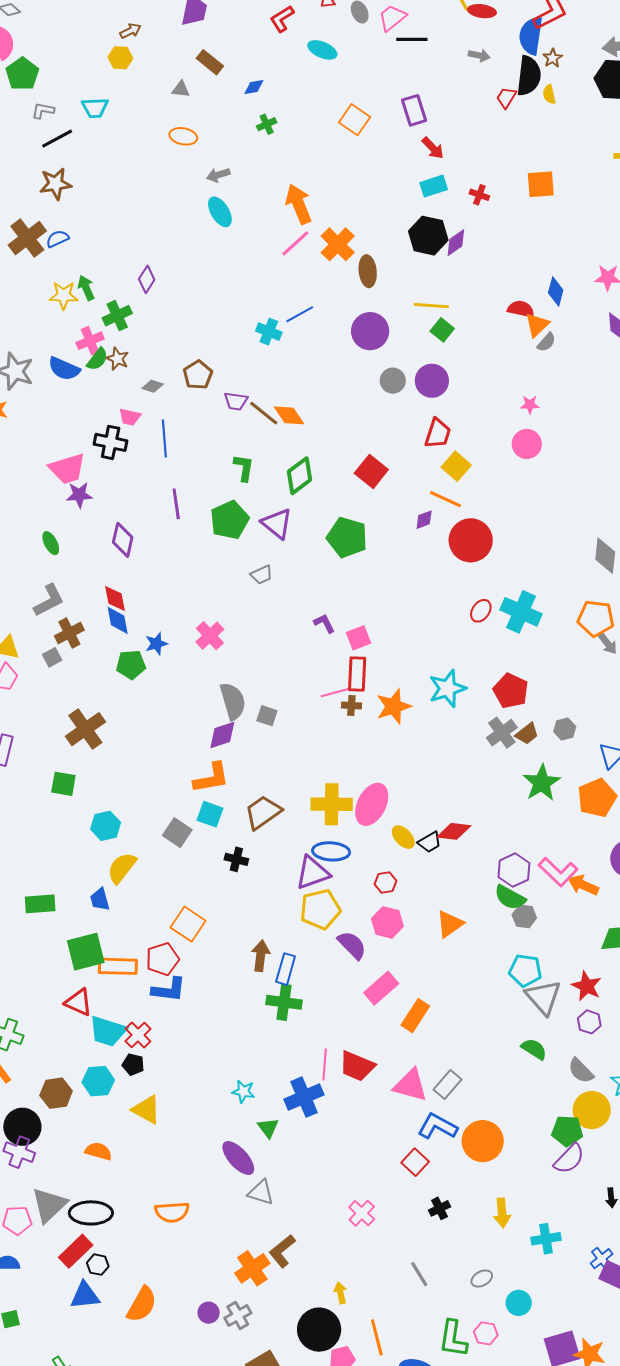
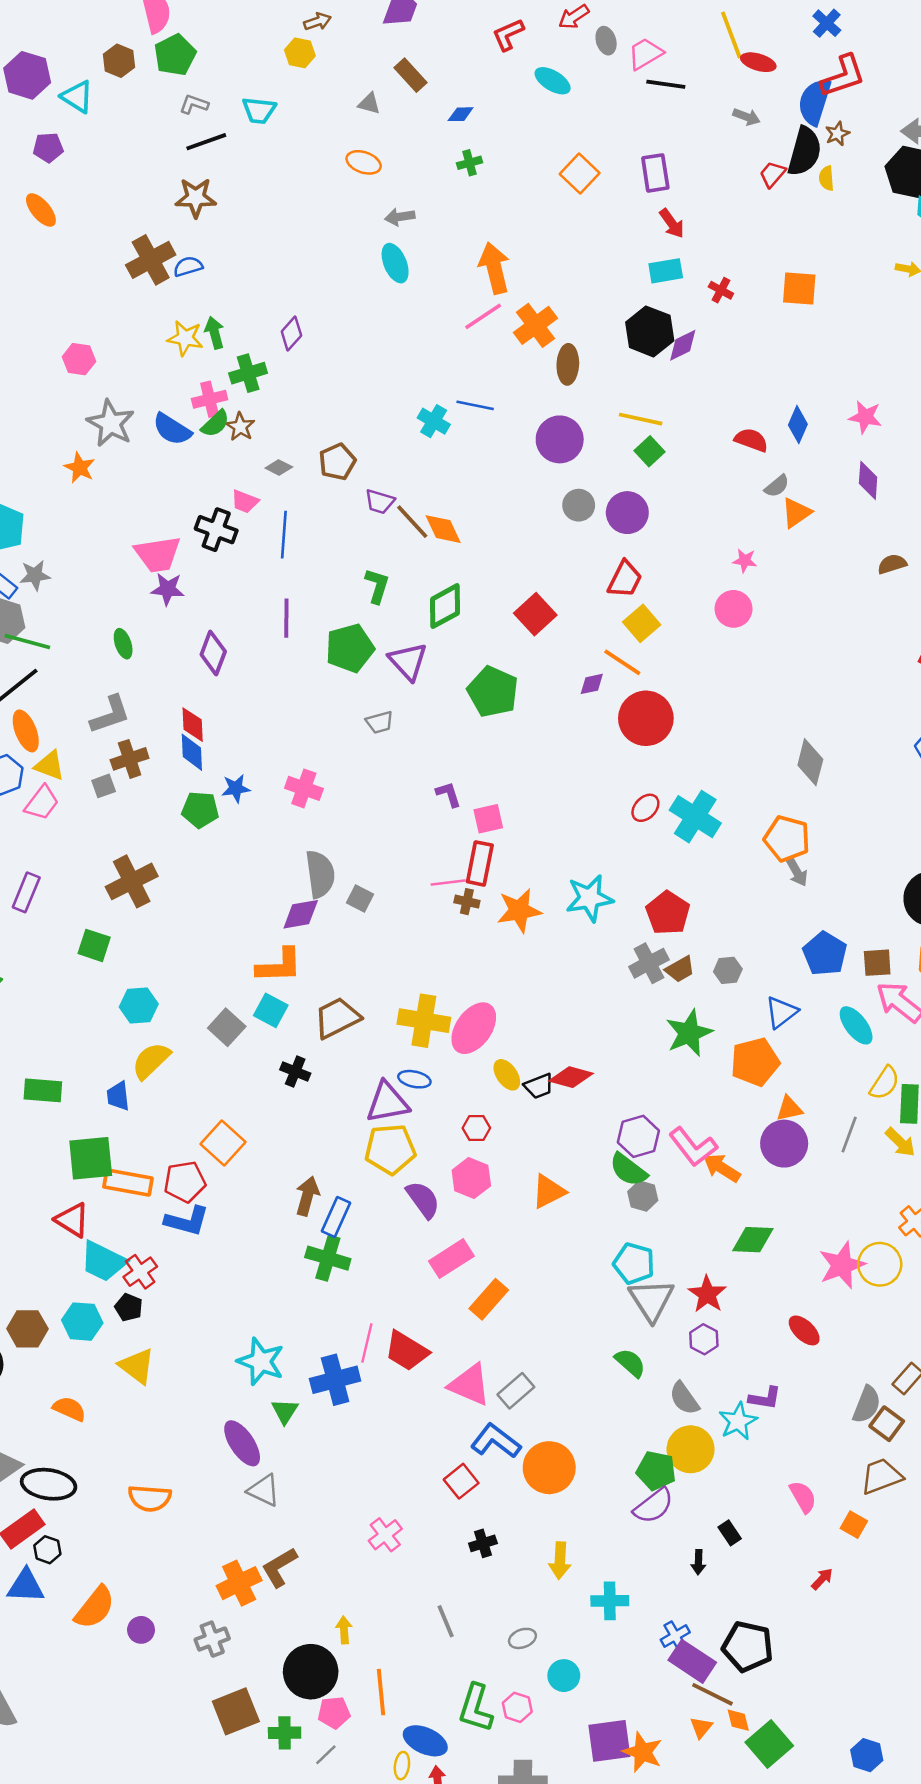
blue line: (300, 314) -> (475, 405), turned 32
orange triangle: (537, 325) -> (796, 513), moved
pink cross: (210, 636) -> (304, 788), turned -36
blue ellipse: (331, 851) -> (414, 1079), size x0.7
cyan star: (243, 1091) -> (261, 1361), size x1.6
purple circle: (209, 1313) -> (141, 1630), moved

